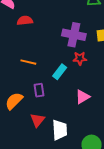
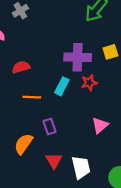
red semicircle: (25, 21) -> (21, 67), moved
cyan rectangle: (60, 72) -> (62, 86), moved

